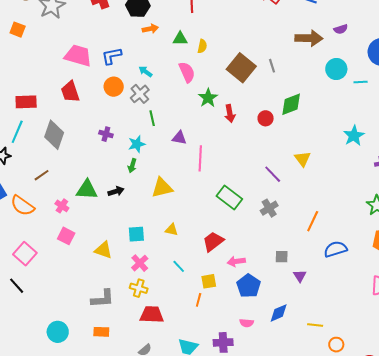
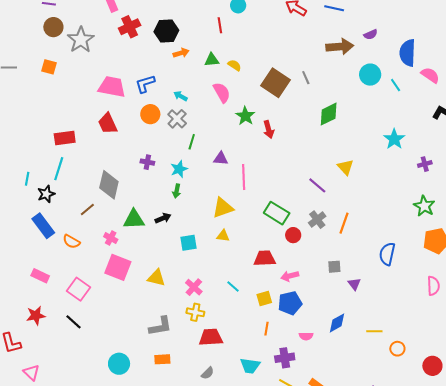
yellow semicircle: (202, 46) -> (234, 65), turned -64
cyan line: (361, 82) -> (396, 85), turned 64
green line: (152, 118) -> (192, 142), turned 35
red circle: (266, 118) -> (293, 235), moved
gray diamond: (54, 135) -> (109, 185), moved
yellow triangle: (162, 188) -> (223, 208), moved
orange semicircle: (22, 206) -> (71, 242), size x0.7
orange line: (313, 221) -> (344, 223), moved
yellow triangle: (171, 230) -> (223, 236), moved
cyan square: (136, 234) -> (189, 243), moved
pink square: (66, 236) -> (118, 267), size x1.5
red trapezoid: (213, 242) -> (265, 258), turned 40
blue semicircle: (335, 249) -> (387, 254), turned -55
blue pentagon: (249, 286) -> (290, 303), moved, turned 30
orange line: (199, 300) -> (266, 329), moved

